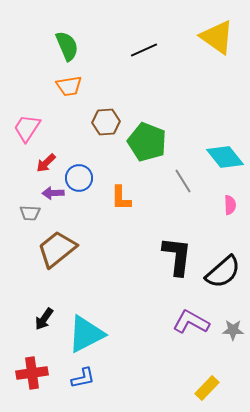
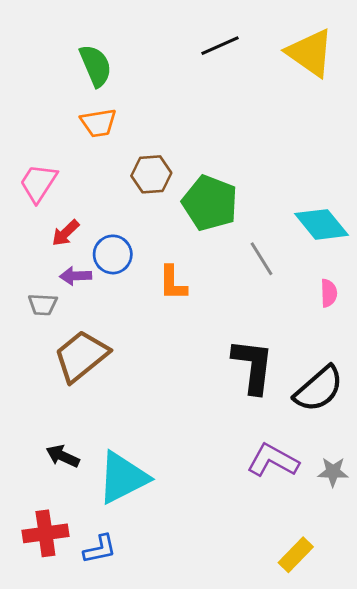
black line: (144, 50) -> (220, 46), moved
black arrow: (44, 319) -> (63, 456), turned 80
blue L-shape: (83, 378) -> (100, 549), moved

